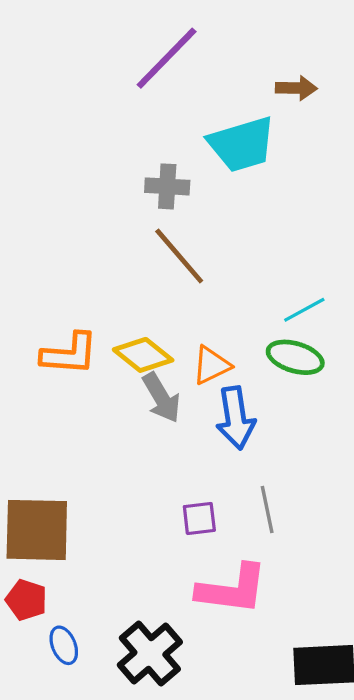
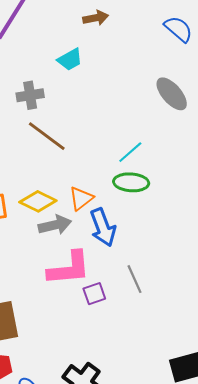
cyan trapezoid: (242, 144) -> (70, 60), size x0.6
gray arrow: (161, 398) -> (55, 225), turned -60
pink L-shape: (232, 589) -> (69, 268), moved

